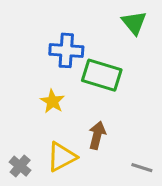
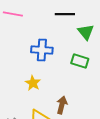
green rectangle: (102, 75) -> (80, 61), moved, size x0.7

